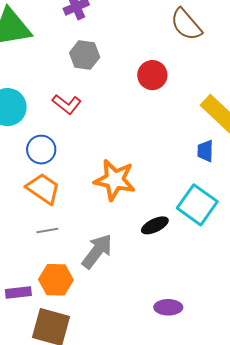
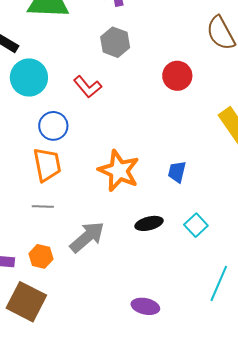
blue trapezoid: (205, 151) -> (177, 172), moved
orange trapezoid: (43, 189) -> (47, 165), turned 33
cyan square: (197, 205) -> (196, 225), moved, size x0.6
orange hexagon: (56, 280) -> (41, 256), size x0.7

